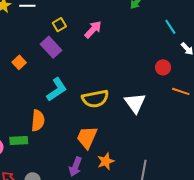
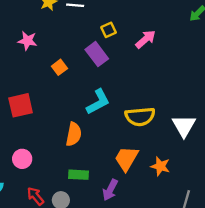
green rectangle: (19, 140) -> (79, 175), moved
orange star: (106, 161) -> (160, 166), moved, turned 30

